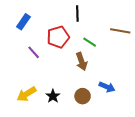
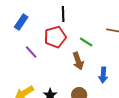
black line: (77, 14) -> (63, 14), moved
blue arrow: (107, 87) -> (103, 75), moved, turned 70

